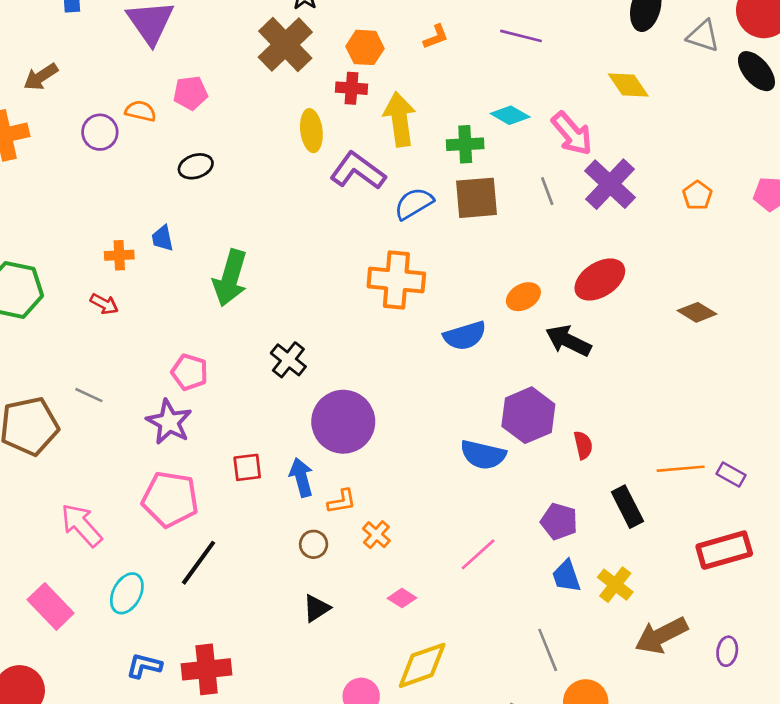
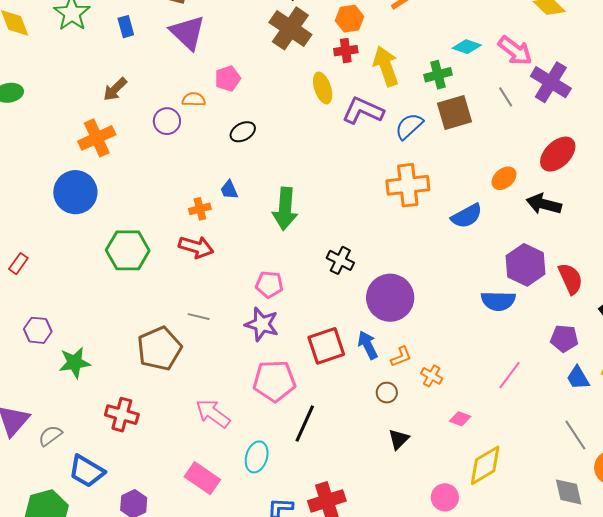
red arrow: (104, 304) -> (196, 247), size x1.6
red semicircle: (583, 445) -> (570, 279), size x1.5
red square: (247, 467) -> (326, 346), size x1.6

